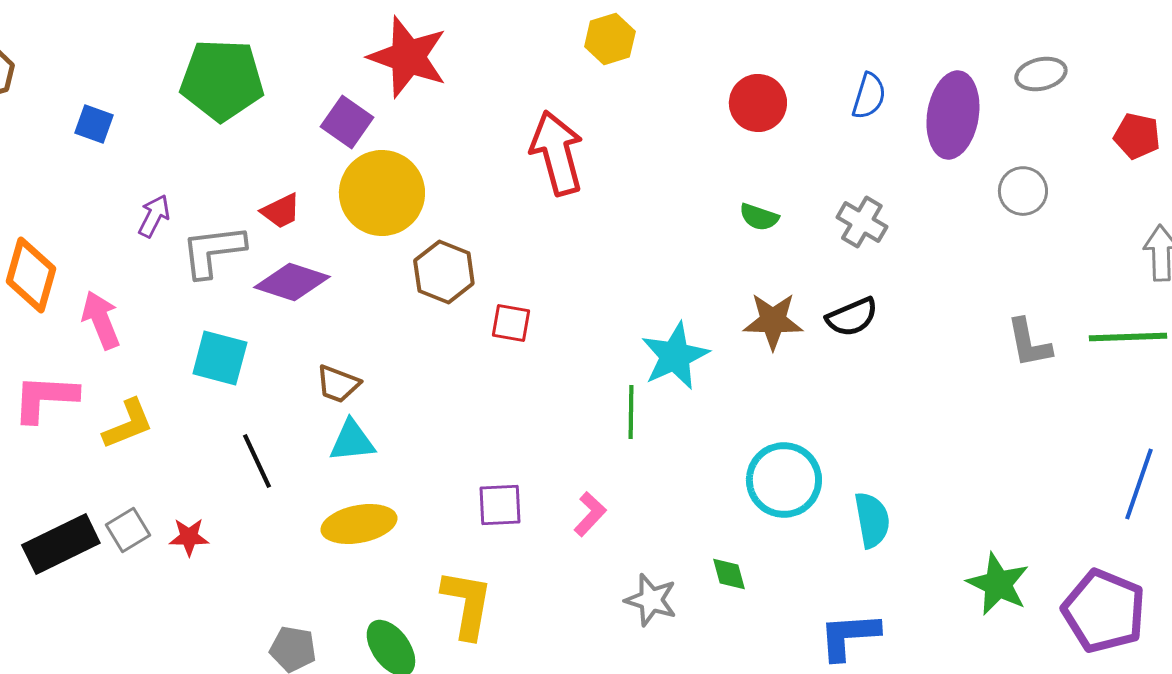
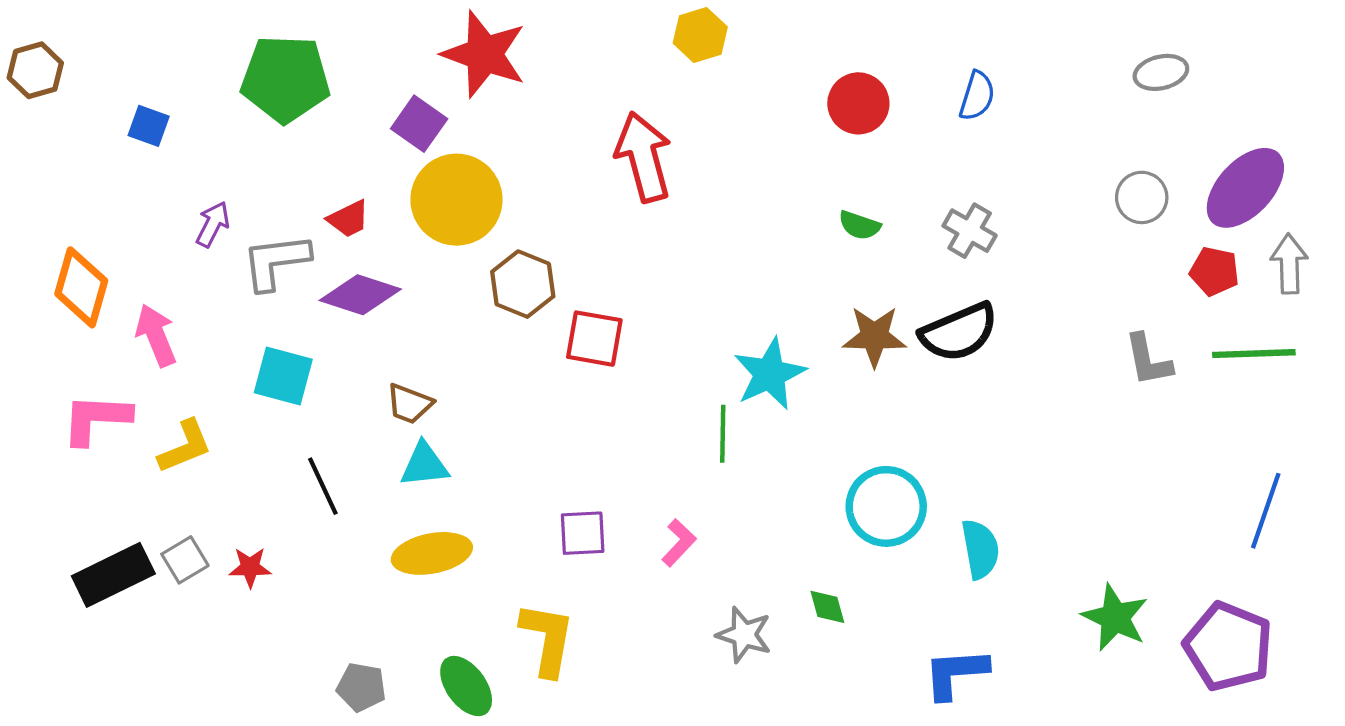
purple ellipse: (953, 115) -> (1245, 188), moved, turned 34
red pentagon: (1137, 136) -> (1214, 271), moved
black semicircle: (852, 317) -> (959, 332), size x1.4
red square: (511, 323) -> (594, 339), size x1.4

